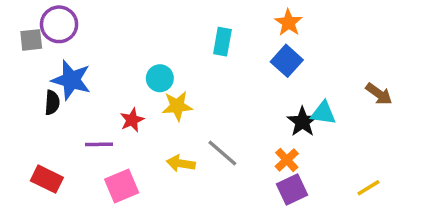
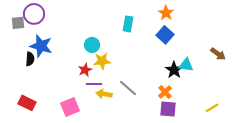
red star: (132, 120) -> (85, 70), moved
purple line: (99, 144) -> (94, 84), moved
purple square: (292, 189) -> (168, 109), turned 30

